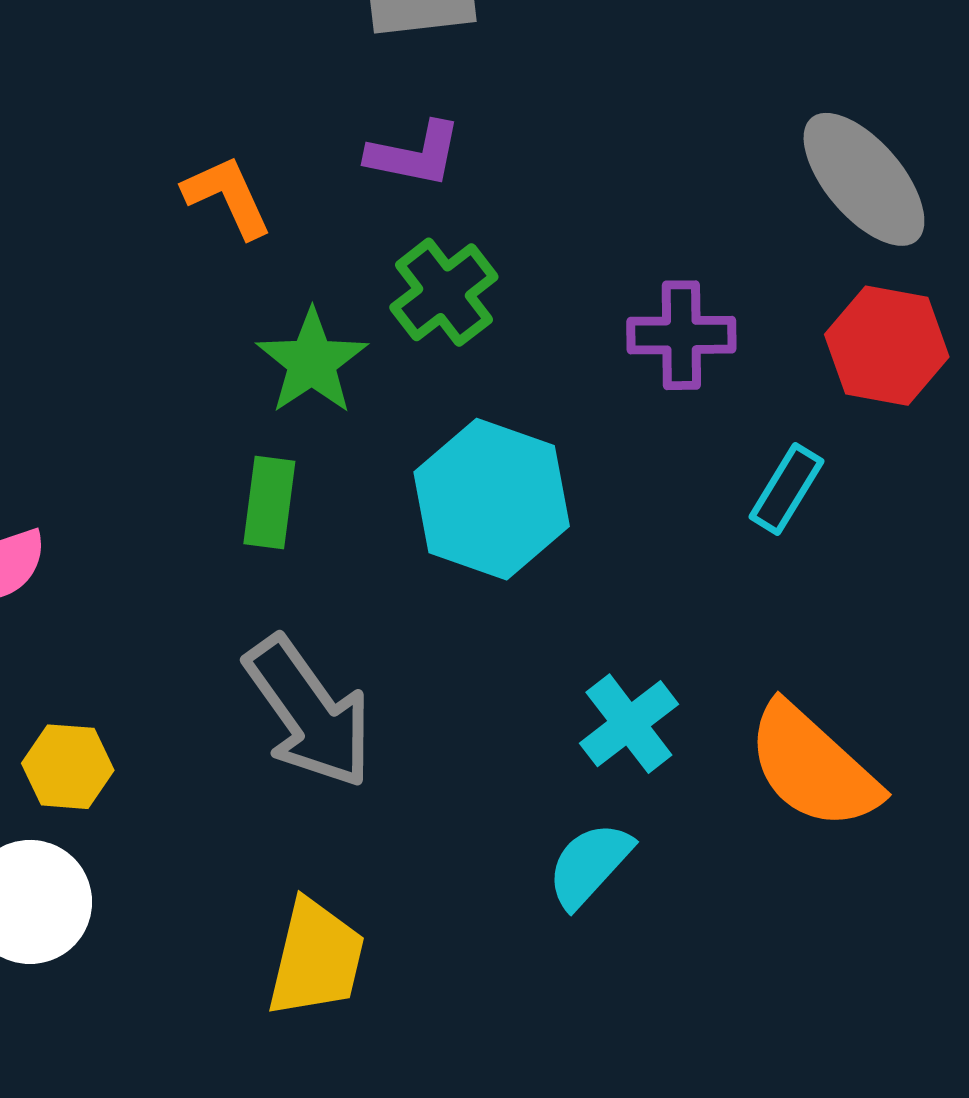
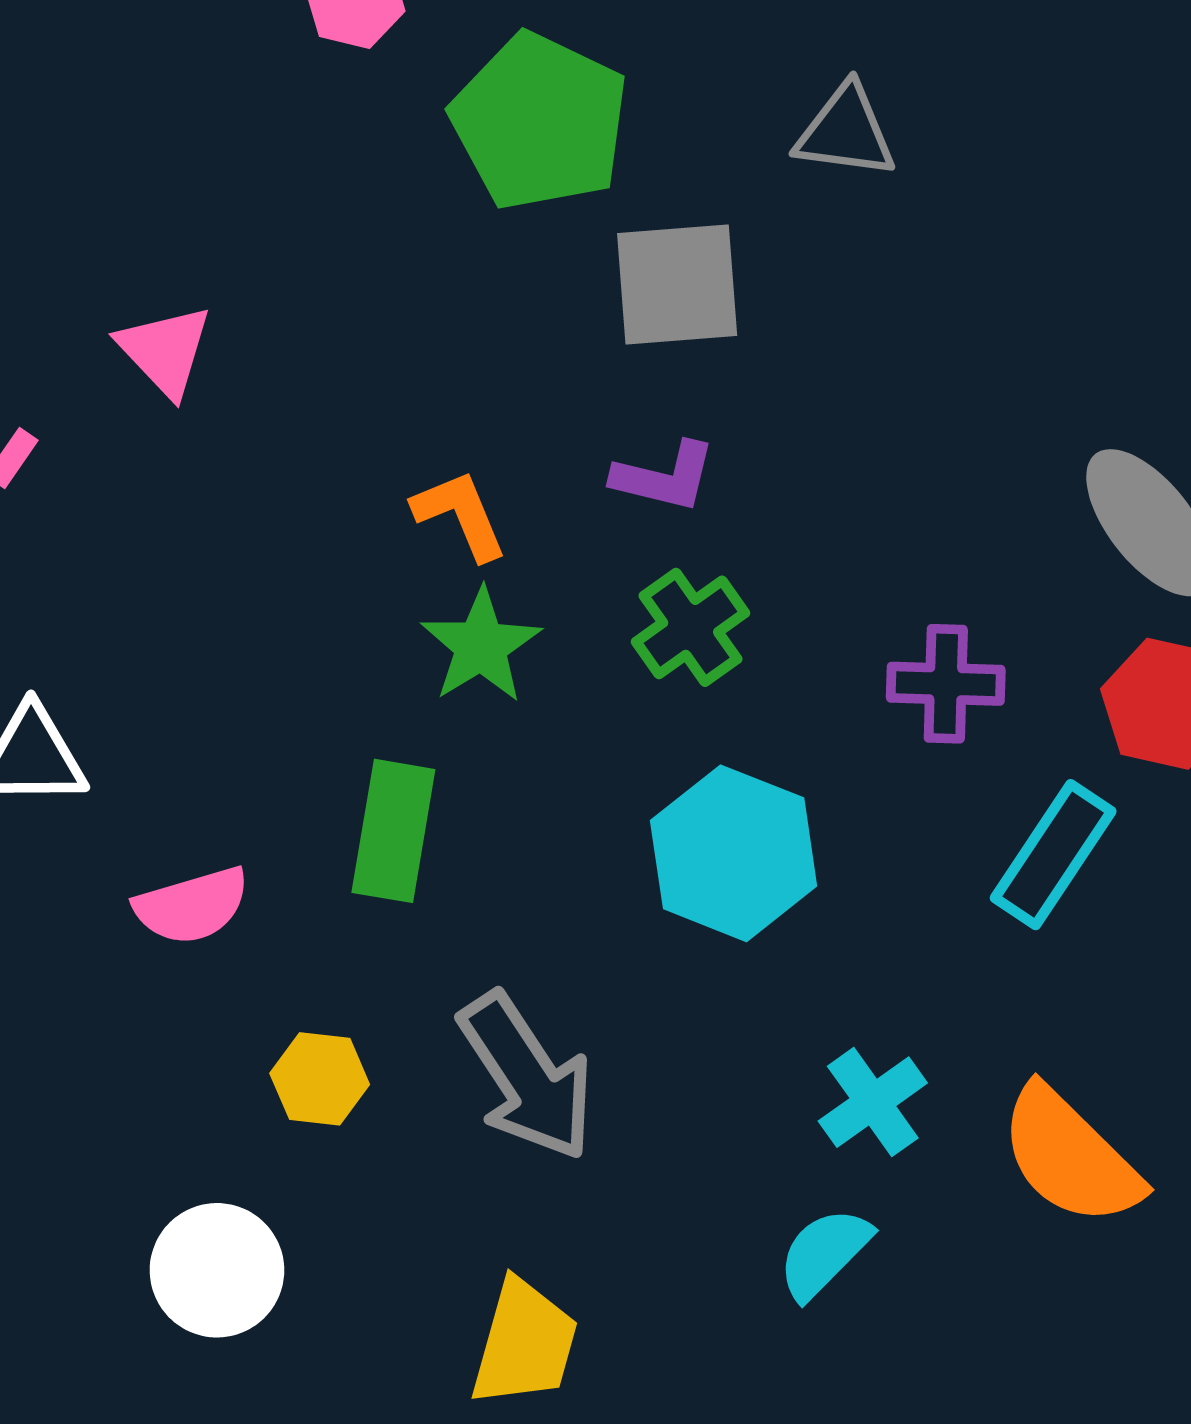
green star: (312, 362) -> (481, 646), moved
cyan rectangle: (786, 489) -> (1053, 855), size x1.5
green rectangle: (269, 502) -> (393, 831), moved, size x1.4
yellow hexagon: (68, 767) -> (320, 1079), moved

